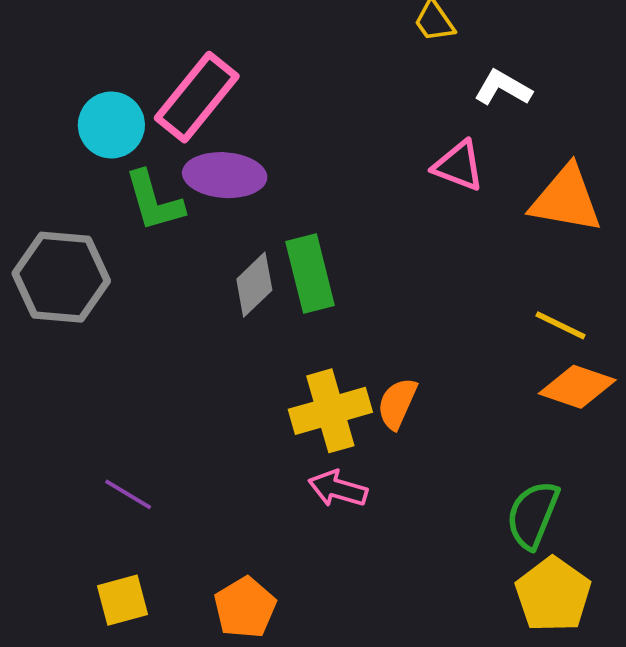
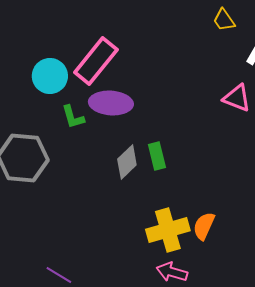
green L-shape: (154, 201) -> (73, 117), size x0.7
green rectangle: (310, 273) -> (157, 156), size x0.7

